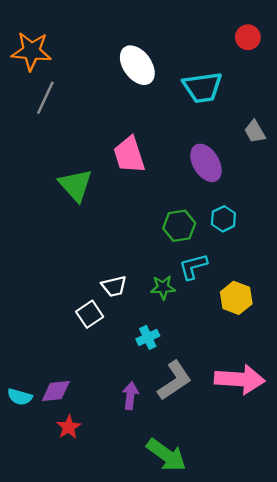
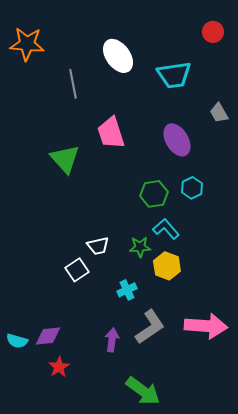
gray line: (45, 98) -> (73, 84), moved, turned -36
cyan L-shape: (193, 266) -> (166, 229), turned 64
yellow hexagon: (236, 298) -> (167, 266), moved

